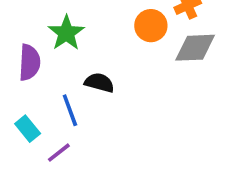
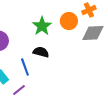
green star: (66, 33) -> (42, 26), moved

